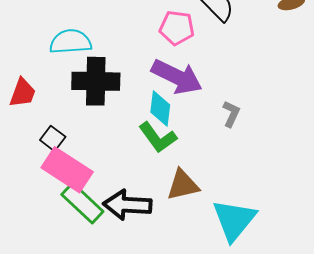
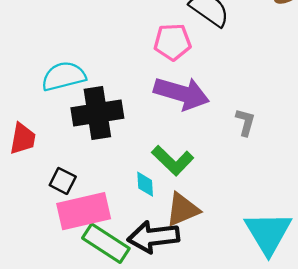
cyan diamond: (160, 108) -> (145, 184), moved, size x0.7
pink rectangle: (67, 170) -> (84, 211), turned -36
brown triangle: (183, 185) -> (183, 210), moved

